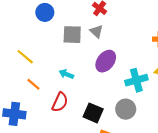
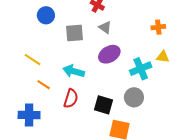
gray triangle: (96, 31) -> (105, 27), moved
purple ellipse: (106, 61) -> (109, 54), turned 30
cyan arrow: (66, 74) -> (74, 71), size x1.5

